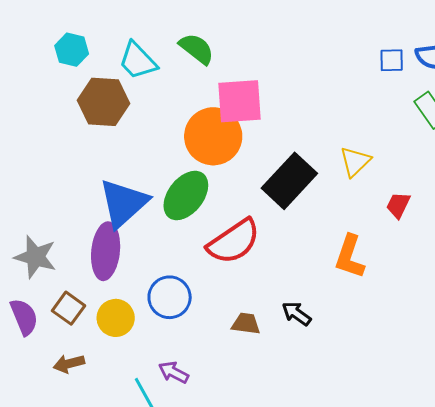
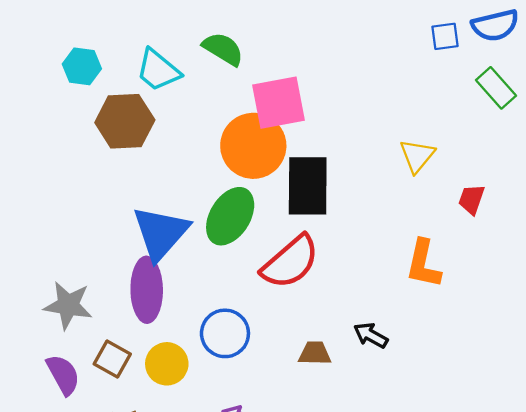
black rectangle: (289, 181) -> (308, 186), moved, turned -36

